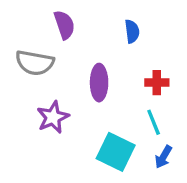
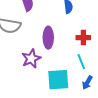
purple star: (53, 117) -> (31, 59), moved
cyan square: (116, 152) -> (58, 80), turned -30

